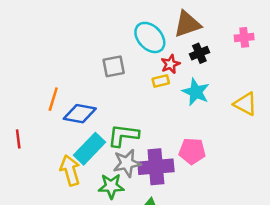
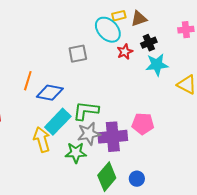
brown triangle: (187, 24) -> (139, 19), size x0.7
yellow rectangle: (161, 81) -> (119, 16), moved
cyan star: (196, 92) -> (157, 65), moved, turned -30

